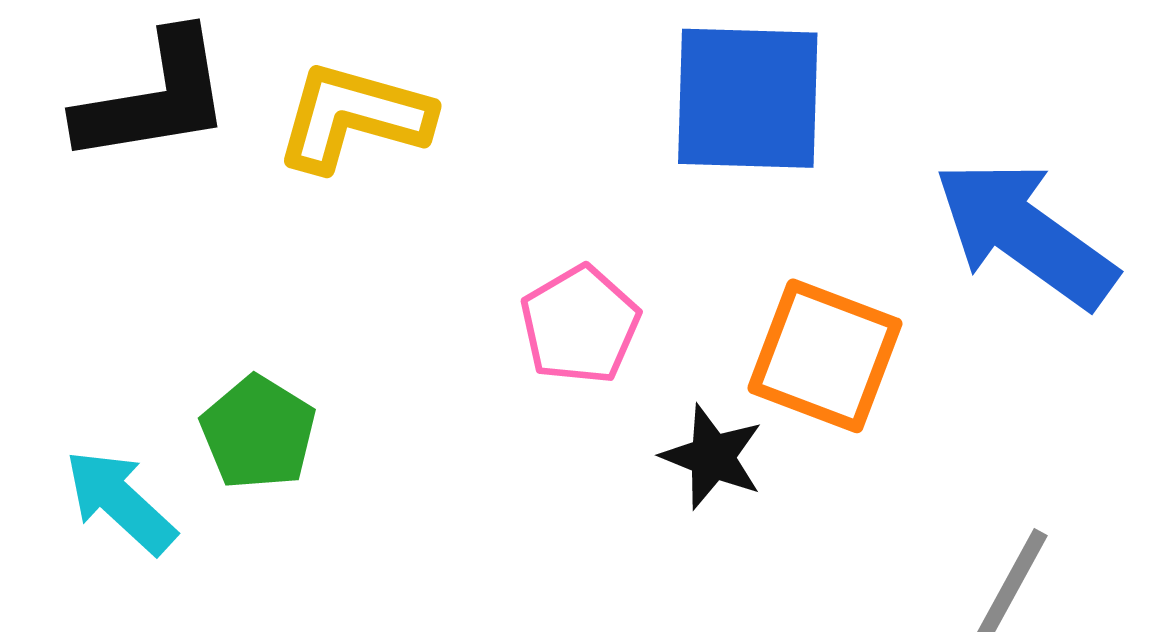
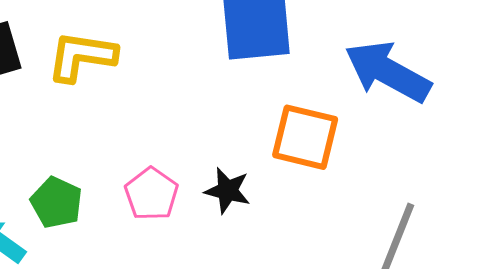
pink pentagon: (580, 325) -> (151, 194), moved
black star: (712, 457) -> (227, 191), moved

